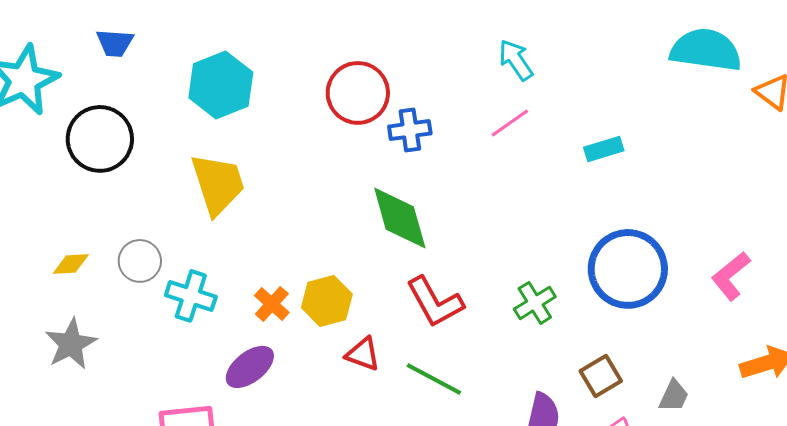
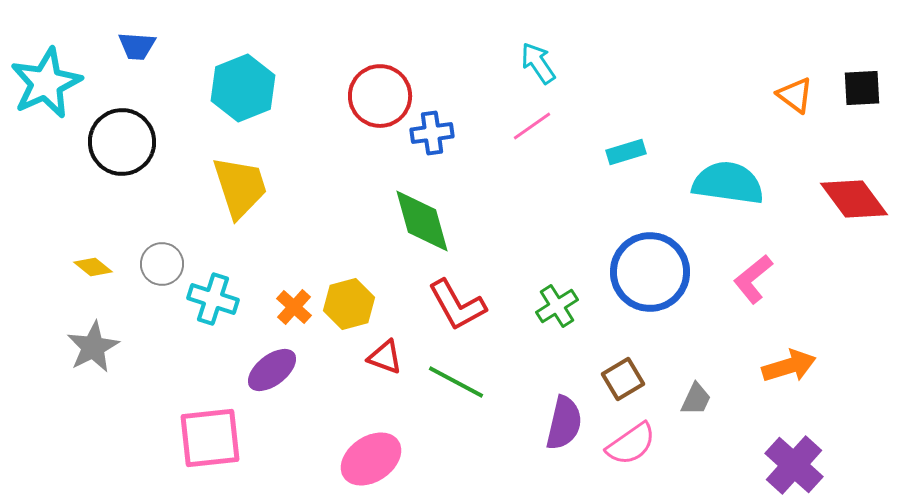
cyan semicircle: (706, 50) -> (728, 183), moved
yellow diamond: (71, 264) -> (93, 267), turned 42

